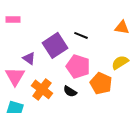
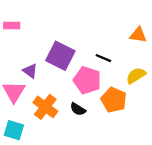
black line: (81, 35) -> (103, 58), moved
purple square: (55, 45) -> (60, 56), turned -30

